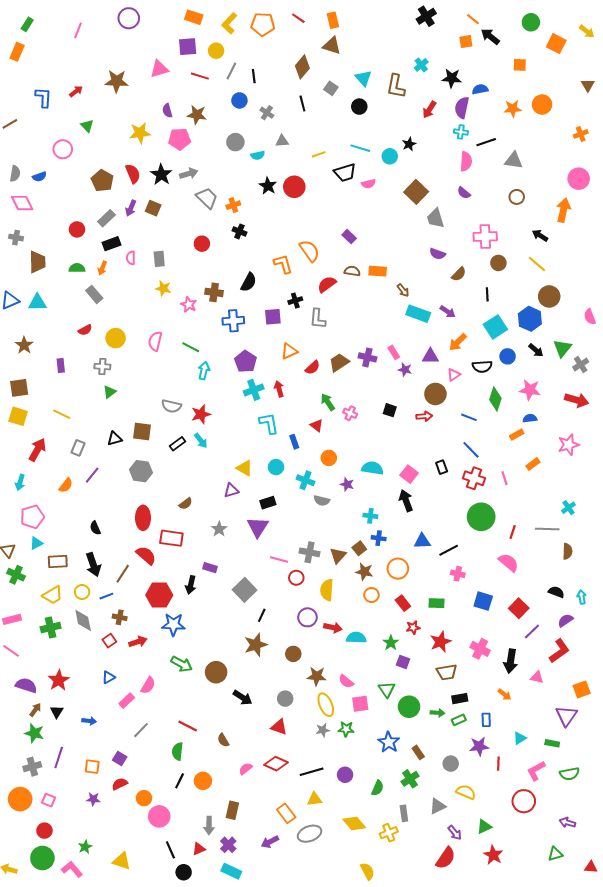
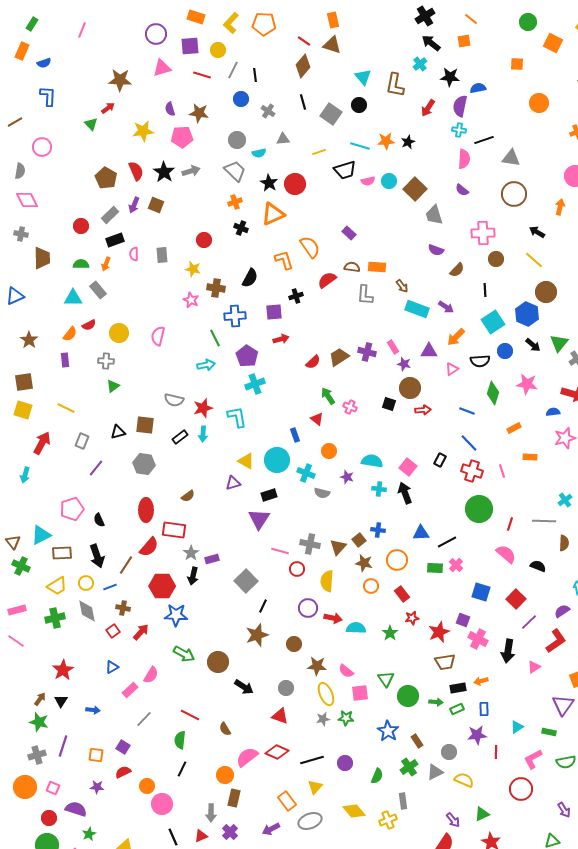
purple circle: (129, 18) -> (156, 34), moved
red line: (298, 18) -> (304, 41), moved
black arrow: (490, 36) -> (431, 43), moved
gray square: (331, 88) -> (331, 114), moved, size x1.5
red arrow: (76, 91) -> (108, 108), moved
orange star: (513, 109) -> (386, 141), moved
pink circle: (63, 149) -> (42, 147), moved
cyan circle: (390, 156) -> (389, 181), moved
blue semicircle: (39, 177) -> (44, 63), moved
brown circle: (517, 197) -> (514, 194), size x1.6
gray trapezoid: (207, 198) -> (235, 171), moved
orange arrow: (563, 210) -> (560, 207), size x0.7
yellow star: (163, 288) -> (193, 269), moved
cyan triangle: (37, 303) -> (73, 298), moved
gray L-shape: (318, 319) -> (365, 295), moved
green line: (191, 347) -> (215, 338), moved, turned 36
orange triangle: (289, 351) -> (273, 214), moved, size x1.4
cyan arrow: (204, 371) -> (206, 365), turned 66
red arrow: (279, 389) -> (281, 339), moved, turned 91
brown circle: (435, 394) -> (410, 388), moved
blue semicircle: (530, 418) -> (553, 412), moved
cyan L-shape: (269, 423) -> (237, 417), moved
cyan arrow: (201, 441) -> (203, 434), turned 42
orange rectangle: (533, 464) -> (530, 457), turned 40
cyan circle: (276, 467) -> (277, 460), size x1.6
black rectangle: (442, 467) -> (440, 460), turned 48
orange semicircle: (66, 485) -> (70, 334), moved
cyan cross: (370, 516) -> (379, 489), moved
pink pentagon: (32, 517) -> (72, 509), moved
gray star: (219, 529) -> (191, 553), moved
cyan triangle: (36, 543) -> (41, 535), size x1.5
red semicircle: (146, 555) -> (149, 547), turned 90
purple rectangle: (210, 568) -> (212, 559), turned -32
pink cross: (458, 574) -> (456, 565), turned 32
black semicircle: (556, 592) -> (538, 566), moved
green rectangle: (436, 603) -> (435, 568), moved
red arrow: (138, 642) -> (141, 632), turned -30
purple square: (403, 662) -> (463, 620), moved
pink triangle: (537, 677) -> (534, 667), turned -48
purple semicircle: (26, 685) -> (76, 809), moved
orange arrow: (504, 695) -> (481, 681), moved, turned 128
pink semicircle: (246, 769) -> (247, 757), size x1.6
orange circle: (203, 781) -> (225, 775), moved
yellow triangle: (315, 799) -> (315, 787), turned -42
gray triangle: (437, 806) -> (435, 772), moved
purple arrow: (567, 822) -> (564, 810), turned -140

